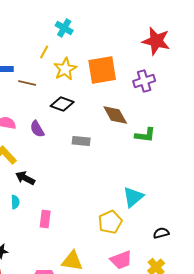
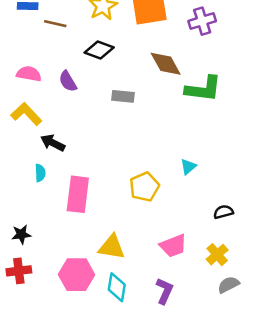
green L-shape: (145, 135) -> (203, 89), size x1.4
cyan triangle: (133, 197) -> (188, 167), size x0.6
pink rectangle: (45, 219) -> (78, 194), size x1.6
yellow pentagon: (110, 222) -> (144, 187), moved

